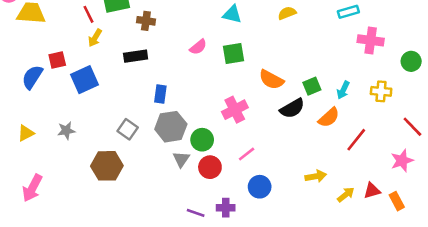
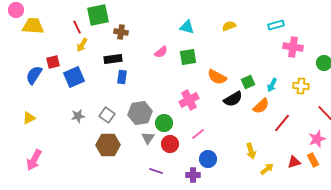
blue rectangle: (160, 94) -> (122, 77), moved
gray star: (66, 131) -> (78, 116), moved
brown hexagon: (107, 166) -> (108, 145), moved
yellow arrow: (316, 176) -> (251, 151), turned 84
yellow arrow: (346, 195) -> (267, 169), moved
orange rectangle: (397, 201) -> (313, 160), moved
purple cross: (226, 208) -> (193, 175), moved
purple line: (196, 213) -> (156, 171), moved

